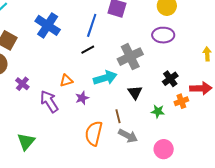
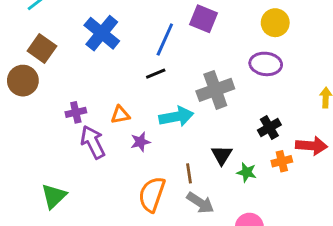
purple cross: (22, 84) -> (76, 112), moved, turned 32
black triangle: (135, 92) -> (222, 155), moved

